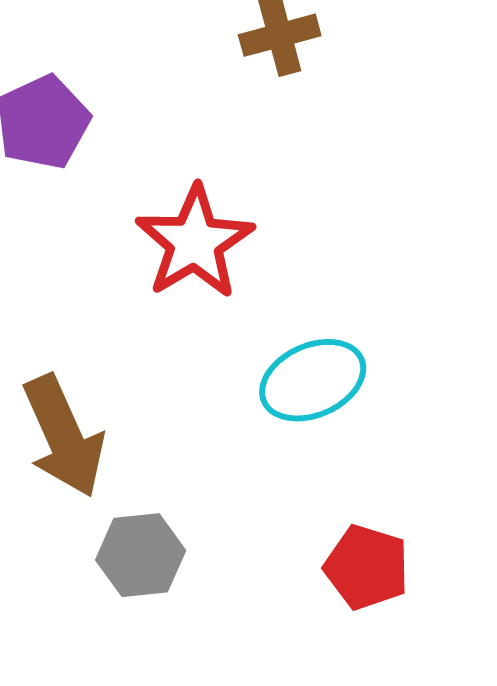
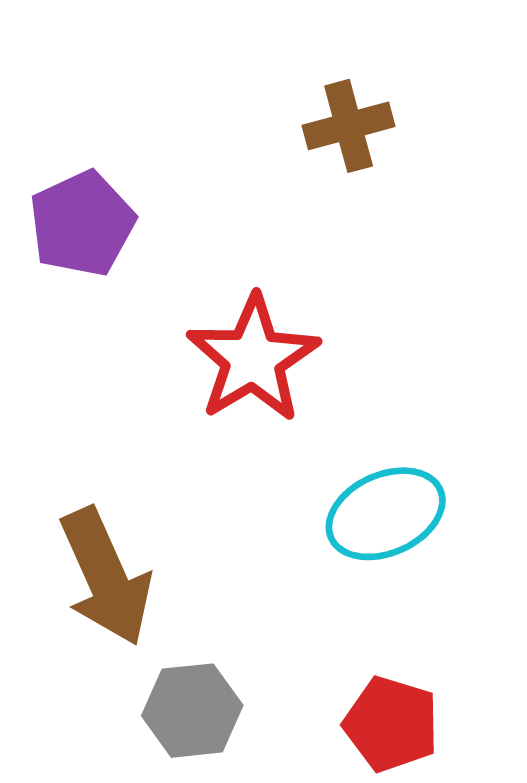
red pentagon: (367, 567) -> (391, 724), moved

